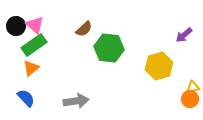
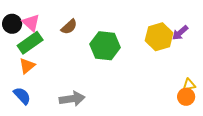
brown semicircle: (84, 29) -> (69, 27), moved
yellow hexagon: (159, 66) -> (159, 37), moved

